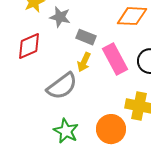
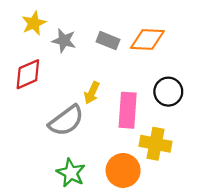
gray rectangle: (86, 37) -> (108, 41), moved
pink rectangle: (115, 59) -> (128, 110), moved, turned 32

